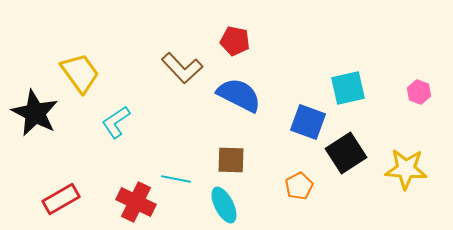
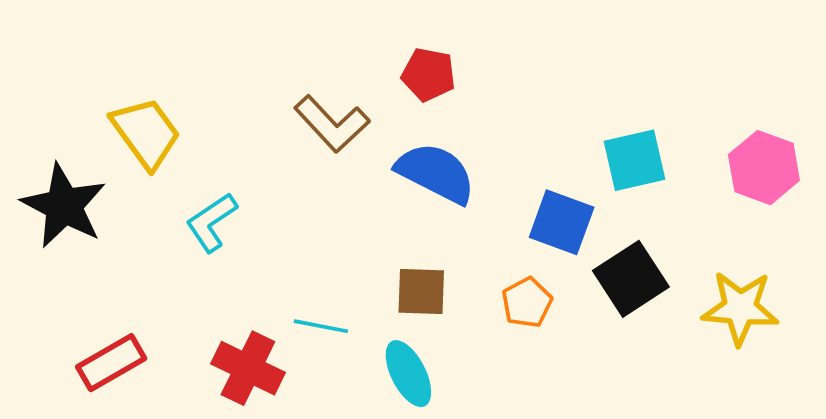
pink hexagon: (419, 92) -> (764, 168), size x1.6
orange pentagon: (299, 186) -> (527, 302), moved

